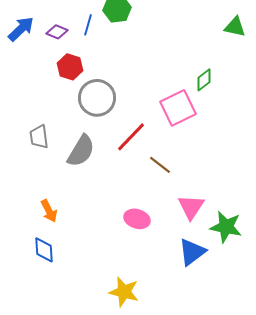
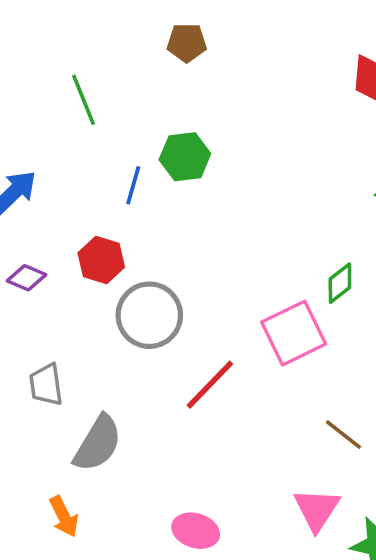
purple diamond: (57, 32) -> (26, 278), moved
gray semicircle: (81, 151) -> (98, 443), moved
brown line: (160, 165) -> (343, 435), moved
pink ellipse: (137, 219) -> (196, 531), moved

